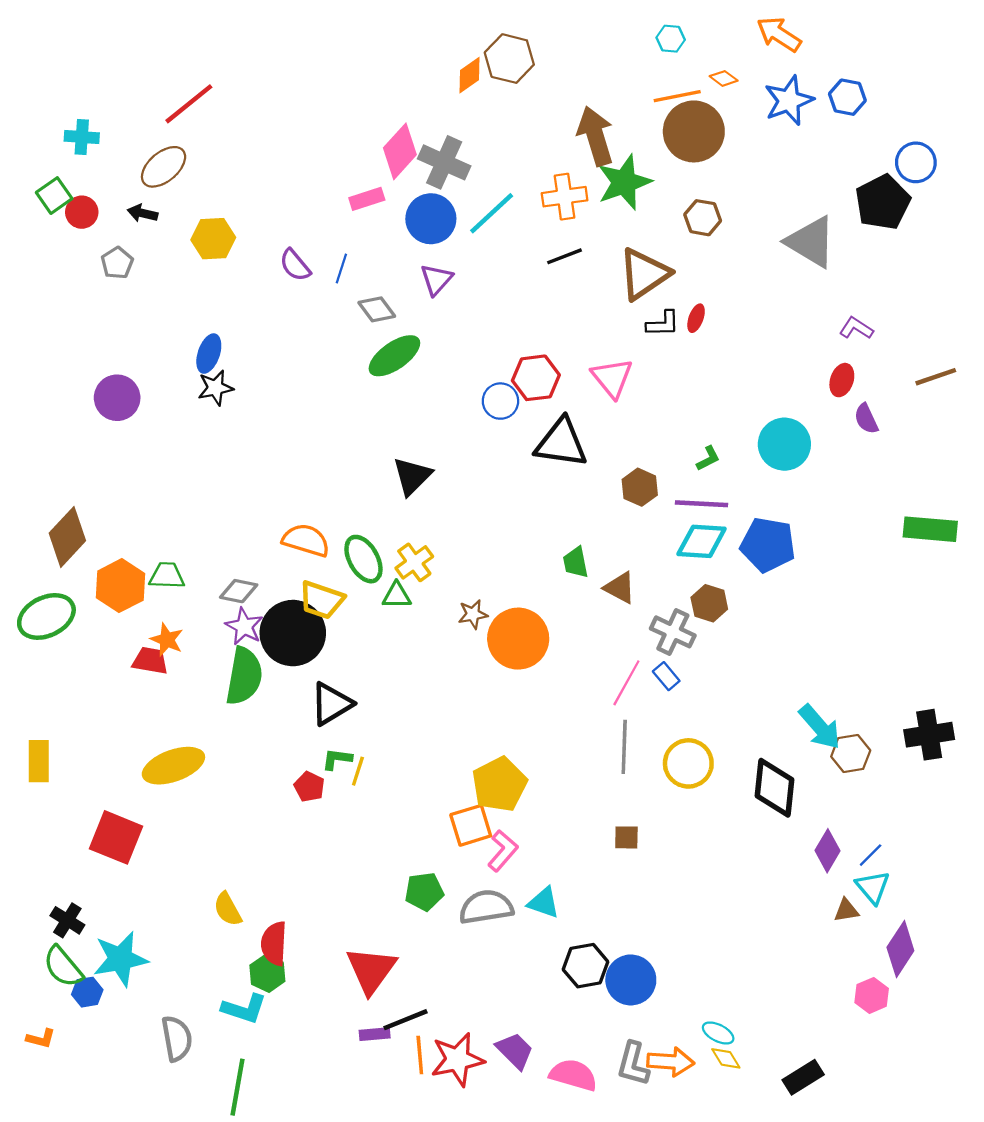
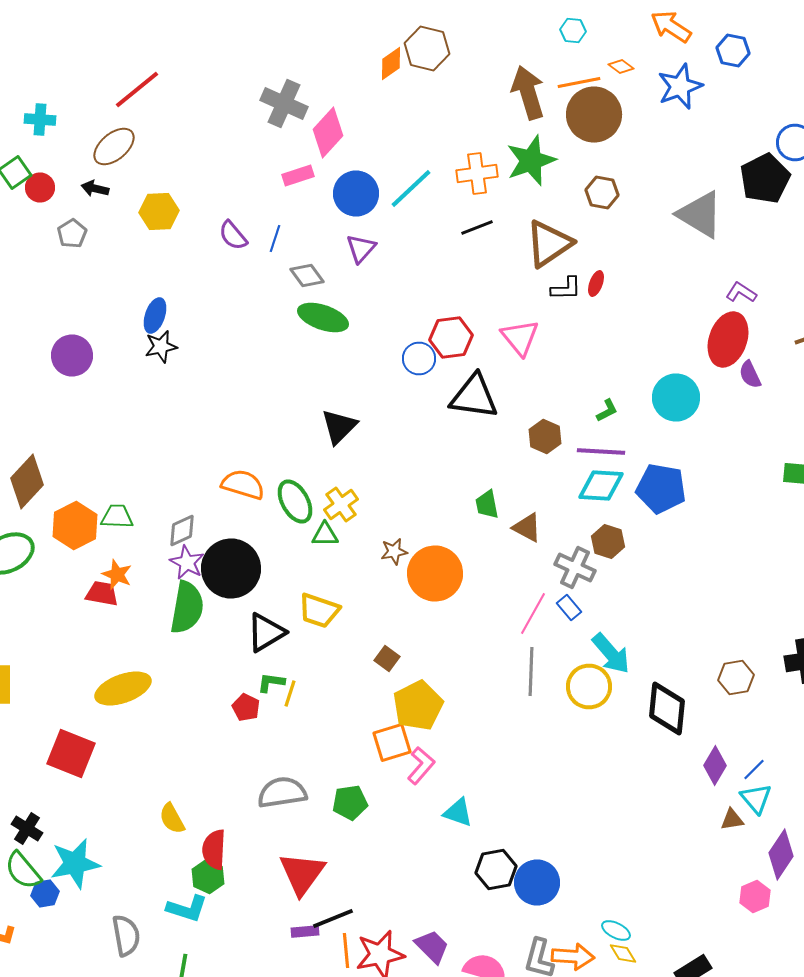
blue hexagon: (847, 97) -> (733, 50), moved
brown arrow: (595, 136) -> (528, 92), moved
gray cross: (444, 162) -> (284, 104), moved
green ellipse: (394, 356) -> (323, 318), turned 54
red ellipse: (842, 380) -> (728, 340), size x1.8
gray diamond: (239, 591) -> (182, 530), turned -36
yellow trapezoid: (321, 600) -> (319, 610), moved
cyan arrow: (820, 727) -> (611, 654), moved
brown square: (626, 837) -> (387, 658), moved, turned 35
gray semicircle: (486, 907) -> (282, 792), moved

